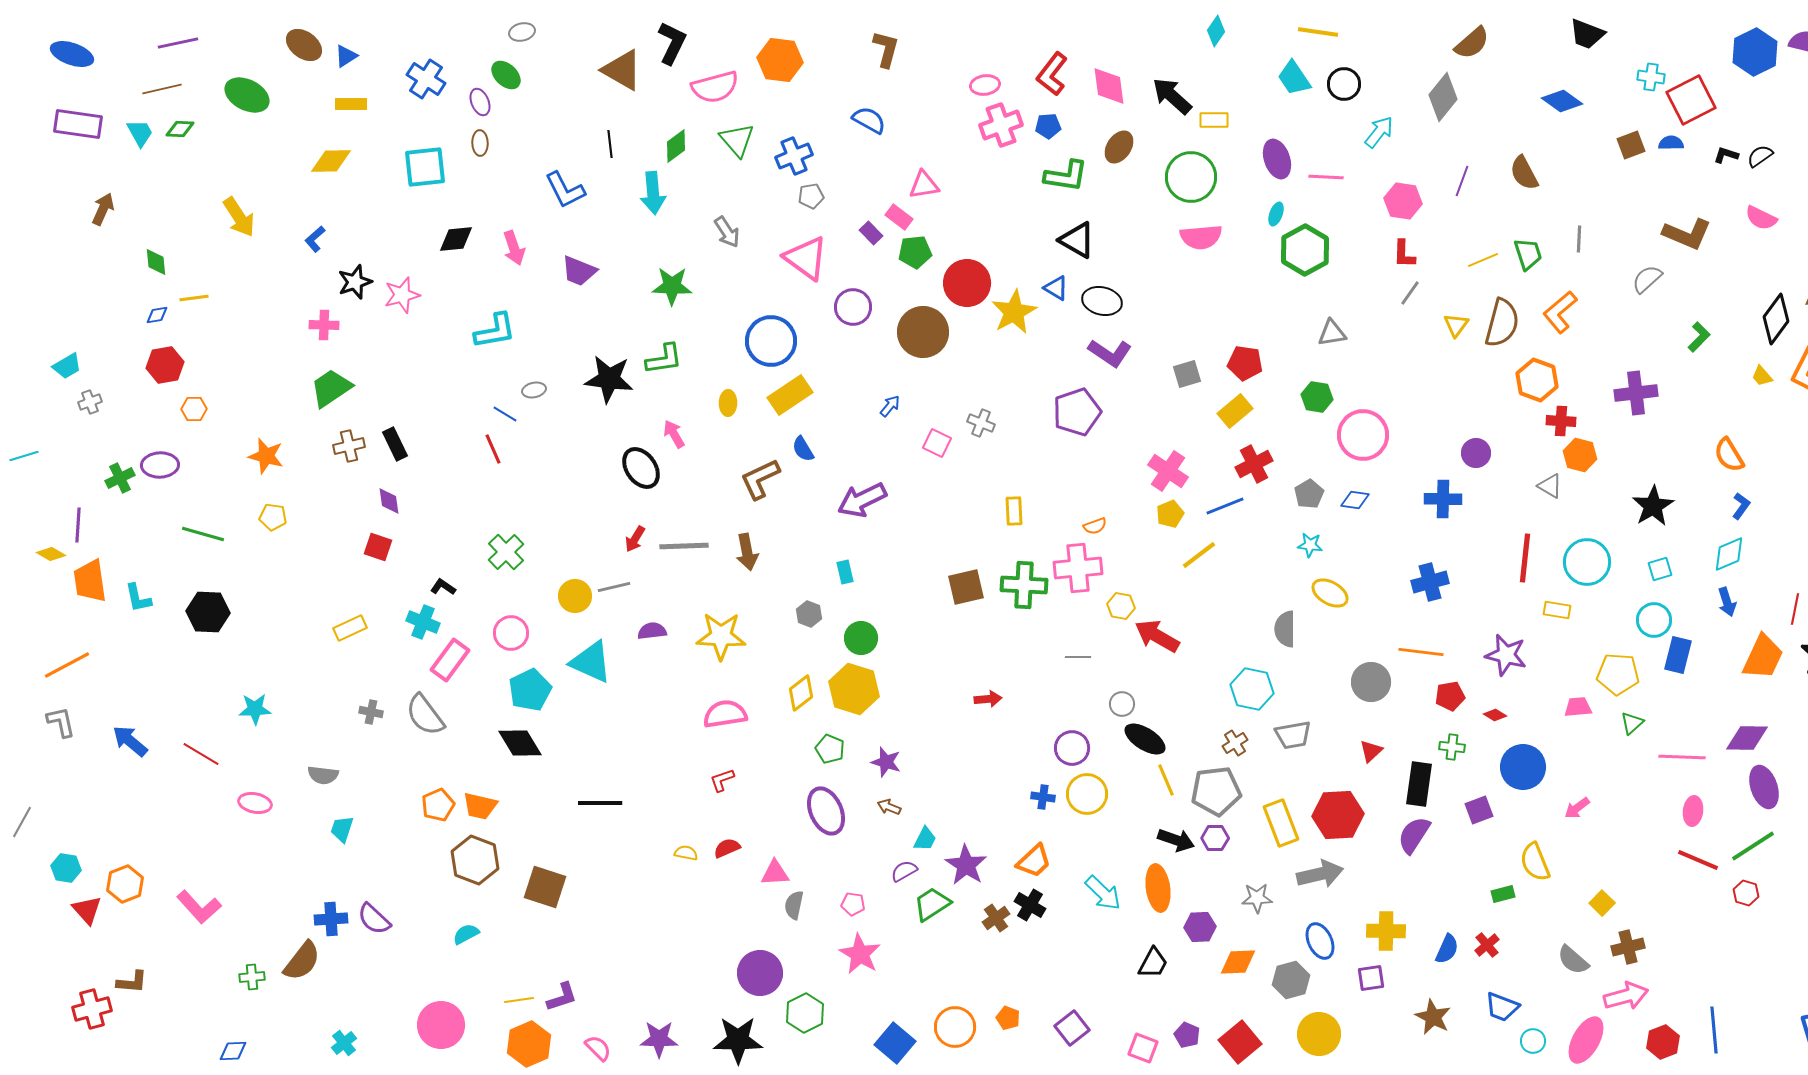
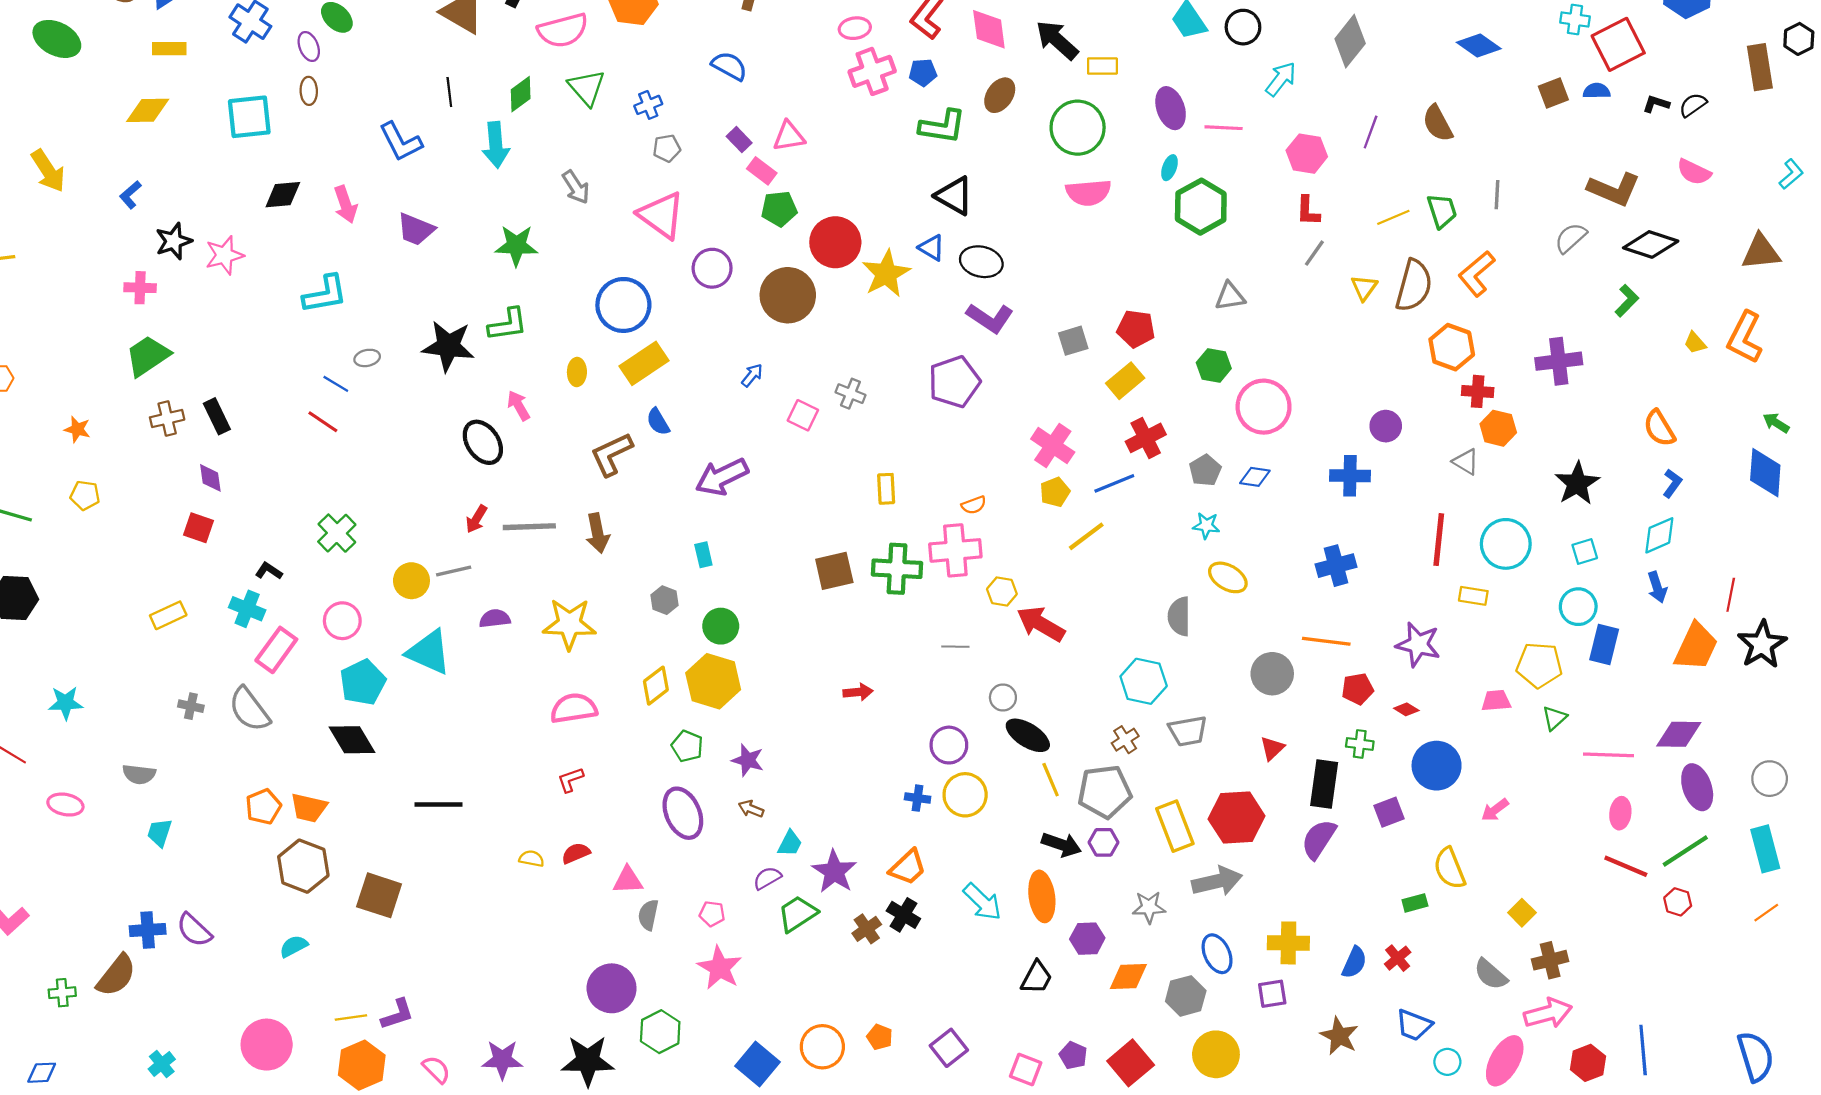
blue cross: (794, 156) -> (648, 105), size x0.7
purple rectangle: (871, 233) -> (739, 140), moved
black diamond: (1776, 319) -> (1651, 244), moved, turned 72
red line: (493, 449) -> (323, 422), turned -32
orange star: (266, 456) -> (77, 429), size x0.7

